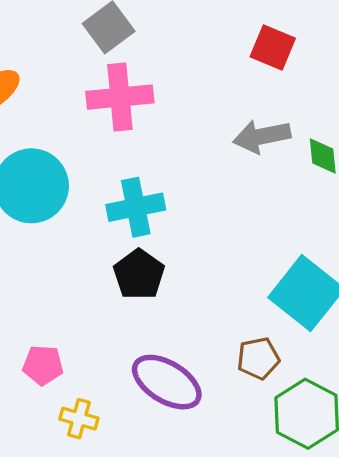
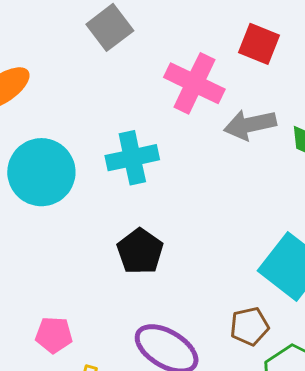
pink cross: (120, 97) -> (194, 83), moved, turned 32
cyan cross: (136, 207) -> (132, 158), moved

